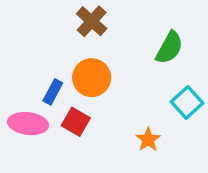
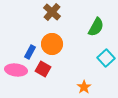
orange star: (148, 139) -> (84, 87), moved

